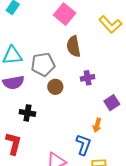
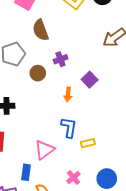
brown circle: (55, 87) -> (38, 73), moved
orange arrow: (97, 125) -> (68, 94), moved

